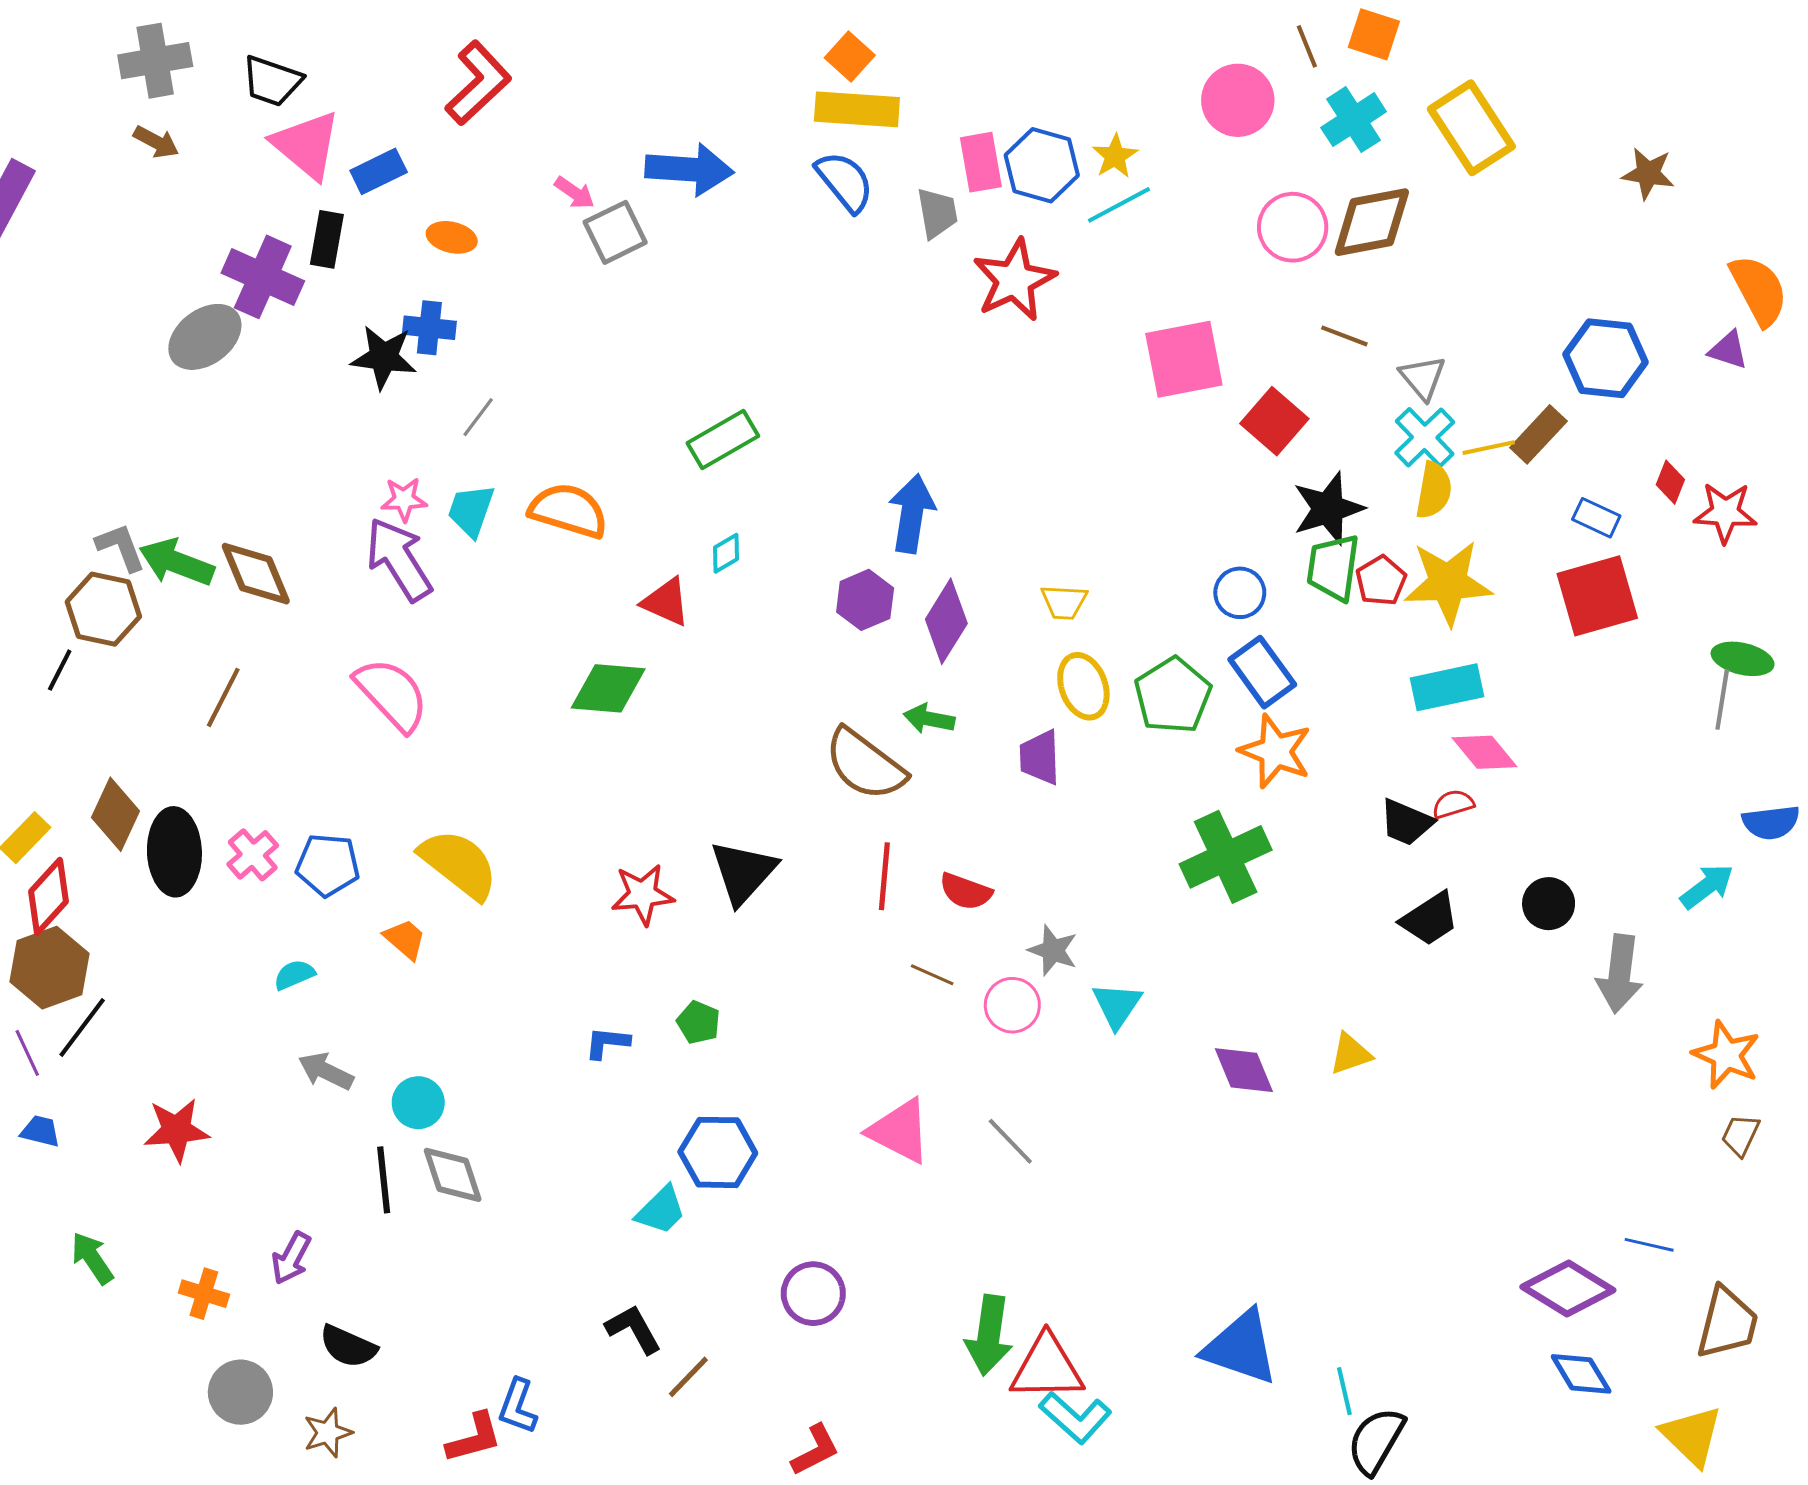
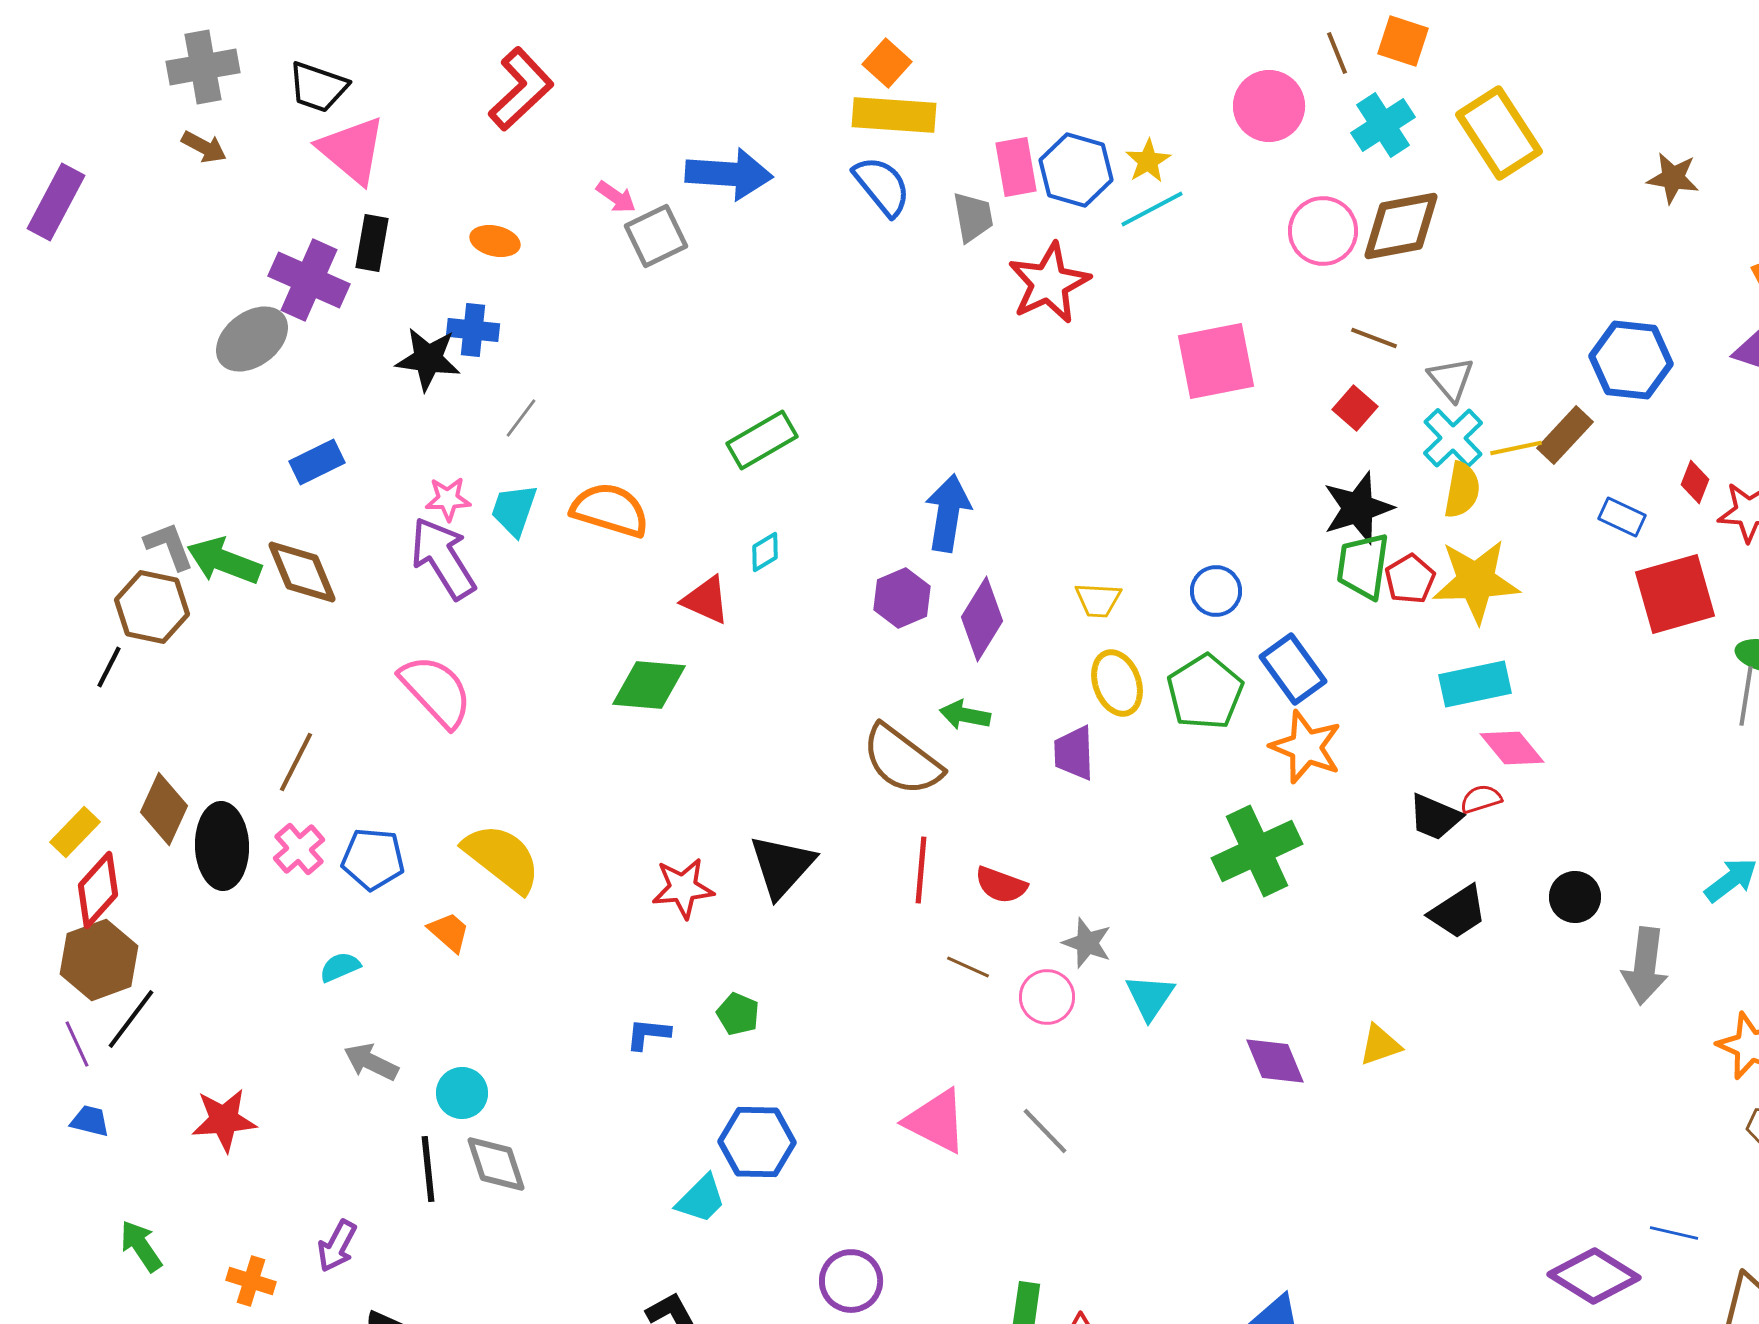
blue rectangle: (379, 171) -> (317, 462), moved
red square: (1274, 421) -> (1355, 408), moved, size x0.7
blue circle: (1240, 593) -> (1216, 591), moved
red square: (1597, 596) -> (1675, 594), moved
brown line: (223, 697) -> (296, 762), moved

